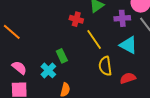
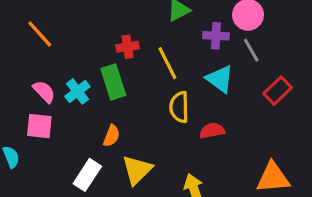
red cross: (76, 19) -> (128, 47), moved, turned -32
green rectangle: (62, 56) -> (113, 82), size x1.5
cyan cross: (48, 70) -> (77, 91), moved

